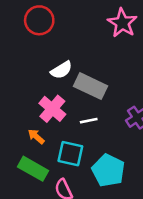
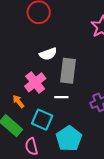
gray rectangle: (90, 86) -> (68, 71), turned 60

